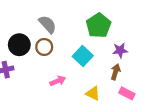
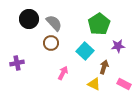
black circle: (19, 45) -> (29, 19), moved
brown arrow: (116, 72) -> (104, 67), moved
pink arrow: (58, 81) -> (63, 73), turned -40

